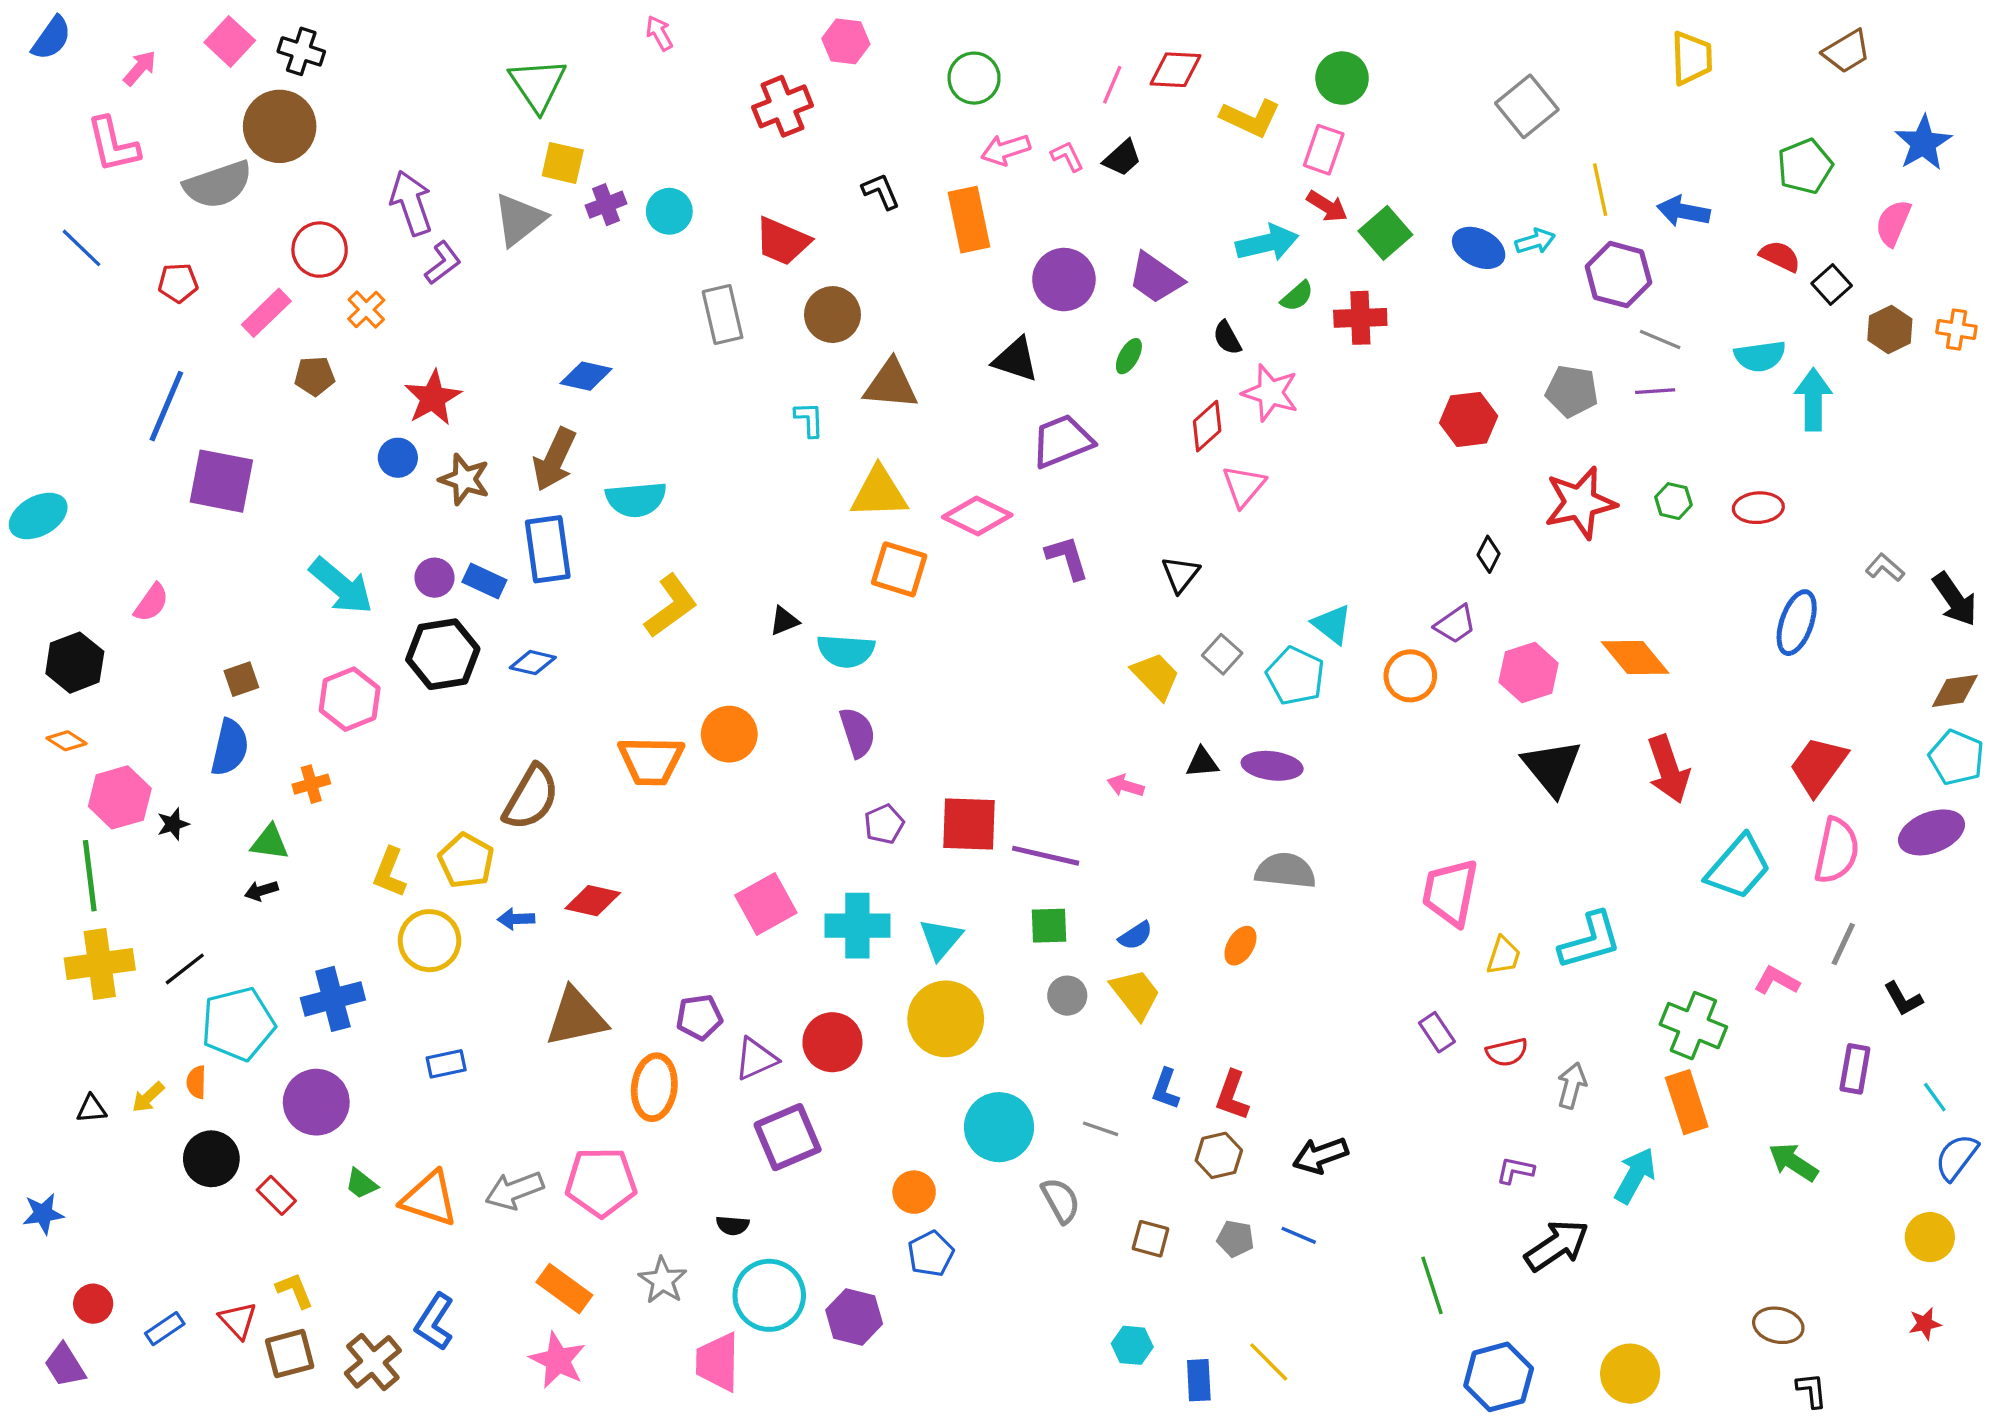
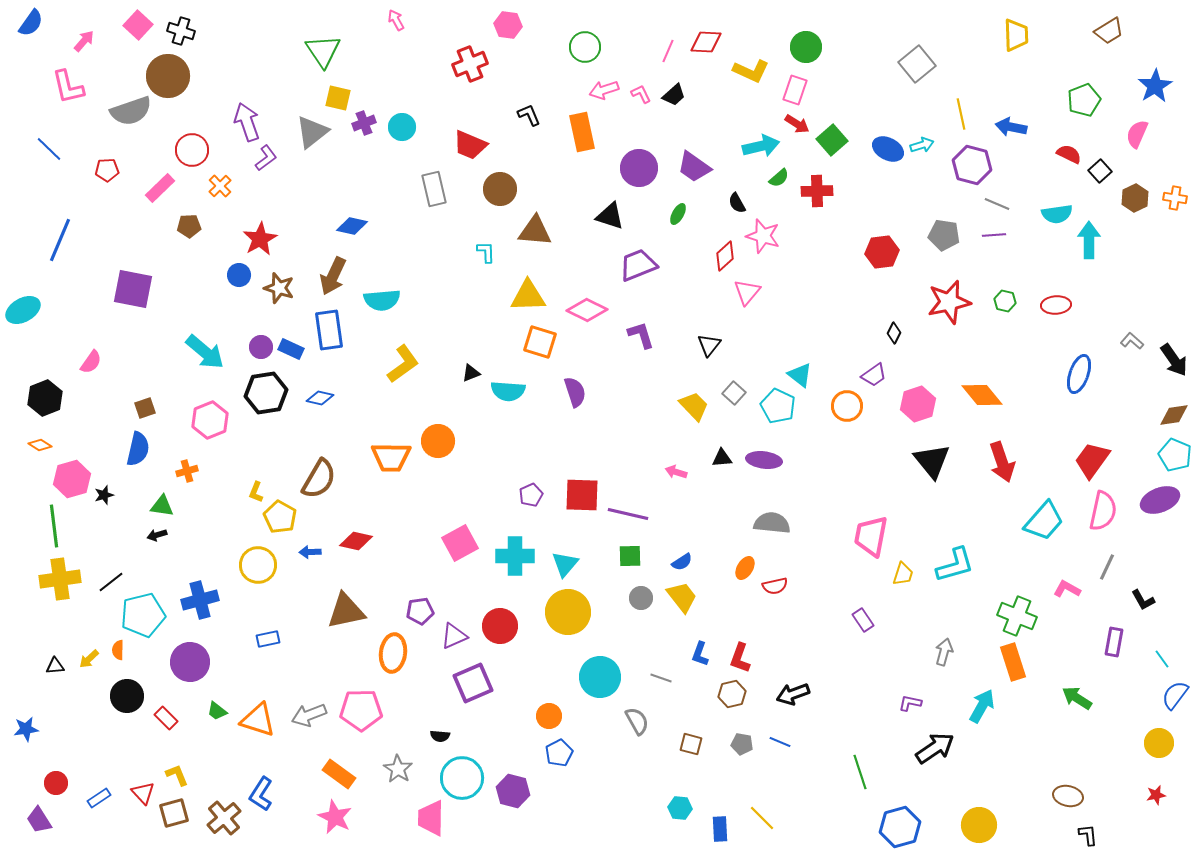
blue line: (166, 406) -> (60, 240), moved
purple semicircle: (857, 732) -> (575, 392), moved
yellow L-shape: (390, 872) -> (256, 492), moved, size x0.7
red semicircle: (1507, 1052) -> (775, 586), moved

